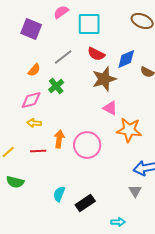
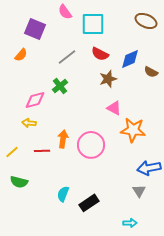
pink semicircle: (61, 12) -> (65, 12), turned -91
orange semicircle: (34, 70) -> (21, 55), moved
brown star: (104, 79) -> (108, 79), size x0.7
yellow arrow: (34, 123) -> (29, 123), moved
cyan arrow: (118, 222) -> (130, 223), moved

